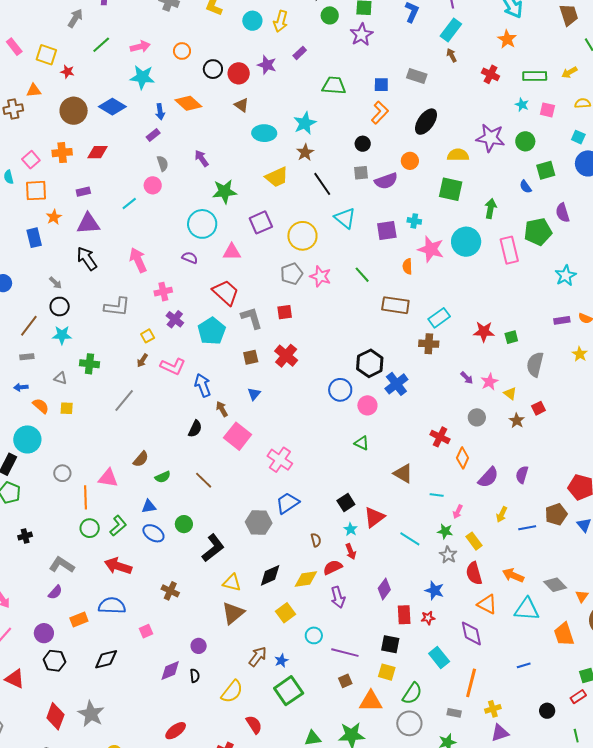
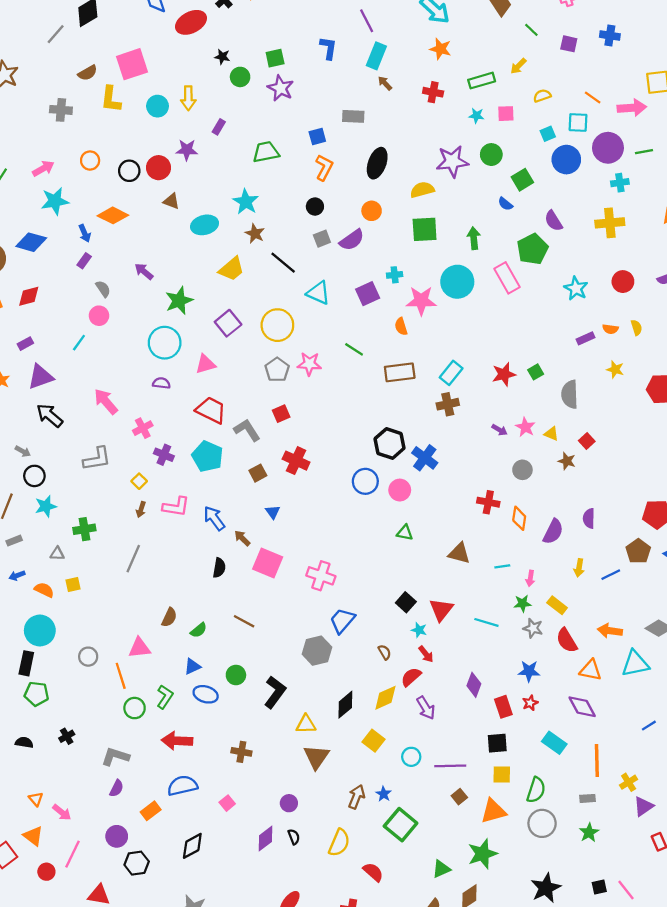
cyan square: (578, 137) -> (548, 134), turned -32

